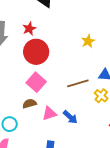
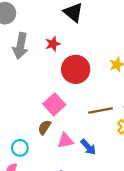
red circle: (36, 52) -> (76, 69), moved
brown semicircle: (30, 104) -> (44, 127), turned -48

